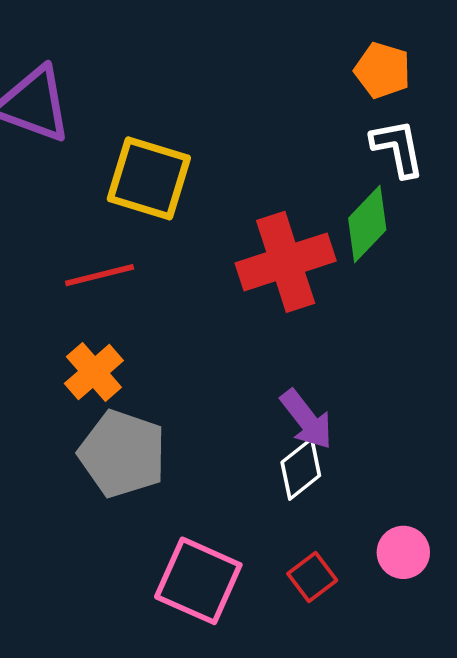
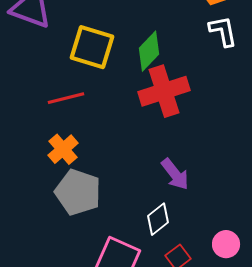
green diamond: (367, 224) -> (149, 51), moved
white diamond: (301, 469) -> (158, 219), moved

